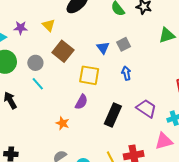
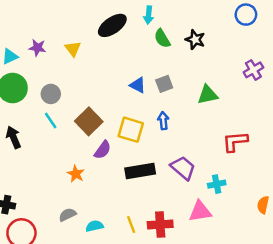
green triangle: (167, 35) -> (208, 95), moved
blue triangle: (103, 48) -> (138, 85), turned -32
brown square: (63, 51) -> (89, 121), moved
yellow square: (89, 75) -> (131, 130), moved
black rectangle: (113, 115) -> (140, 171), turned 50

